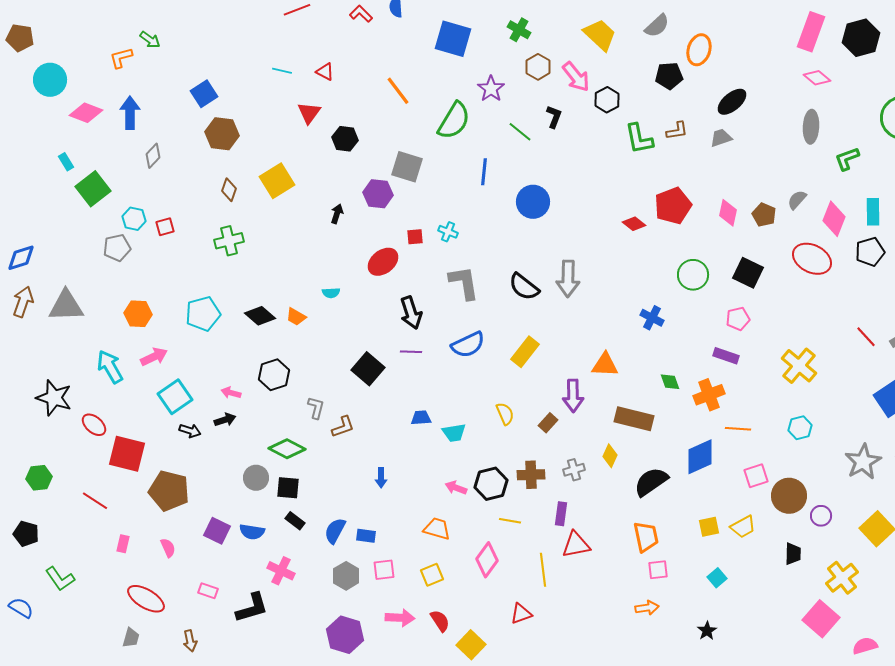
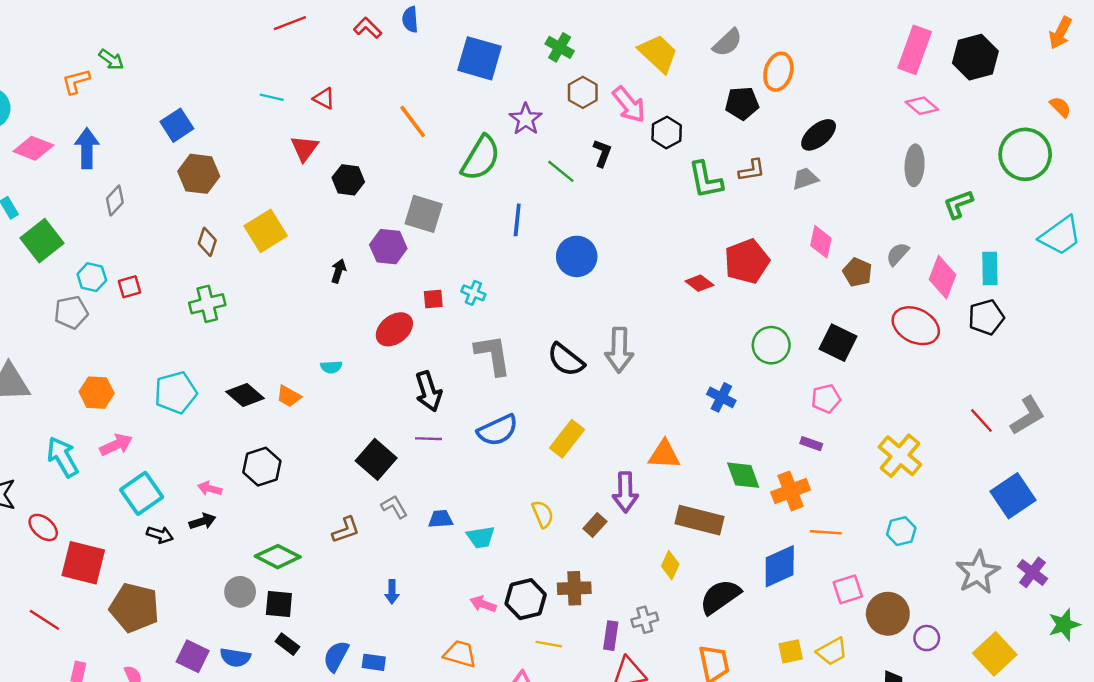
pink diamond: (728, 213) -> (821, 242), moved
purple rectangle: (726, 356) -> (811, 444), size x0.7
green diamond: (670, 382) -> (743, 475), size x1.4
gray L-shape: (316, 408) -> (394, 507), moved, turned -45
gray cross: (574, 470) -> (645, 620), moved

